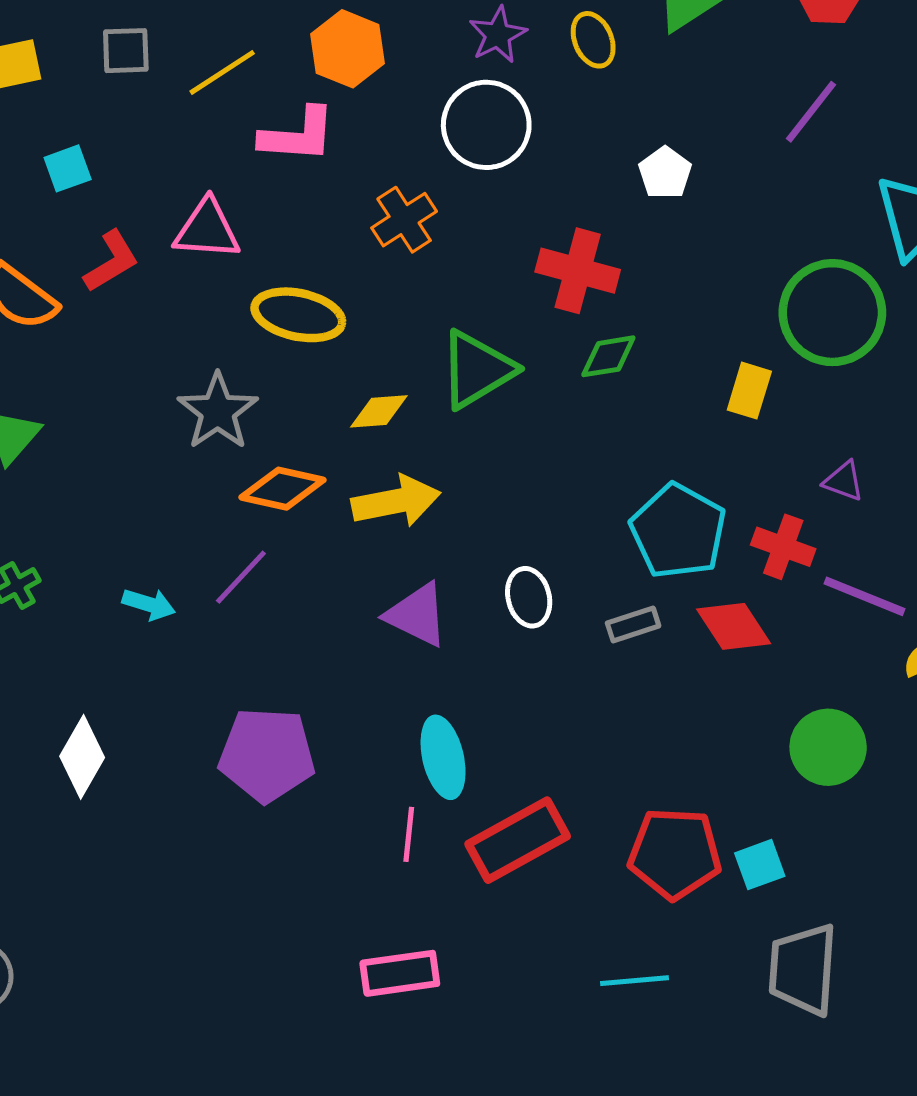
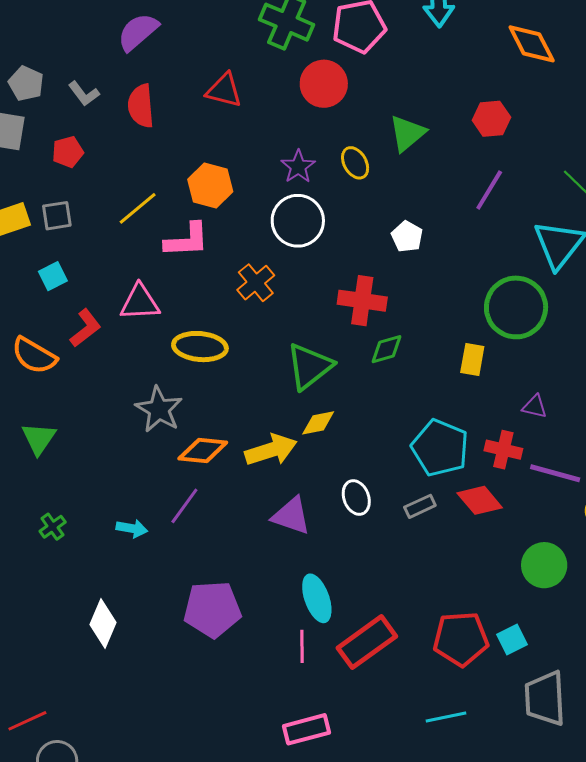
gray square: (126, 51) -> (57, 216), moved
yellow diamond: (379, 411) -> (318, 423), moved

